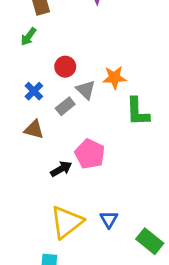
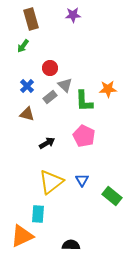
orange star: (114, 78) -> (108, 89), moved
green L-shape: (137, 112) -> (84, 101), moved
pink pentagon: (90, 154) -> (84, 136), moved

